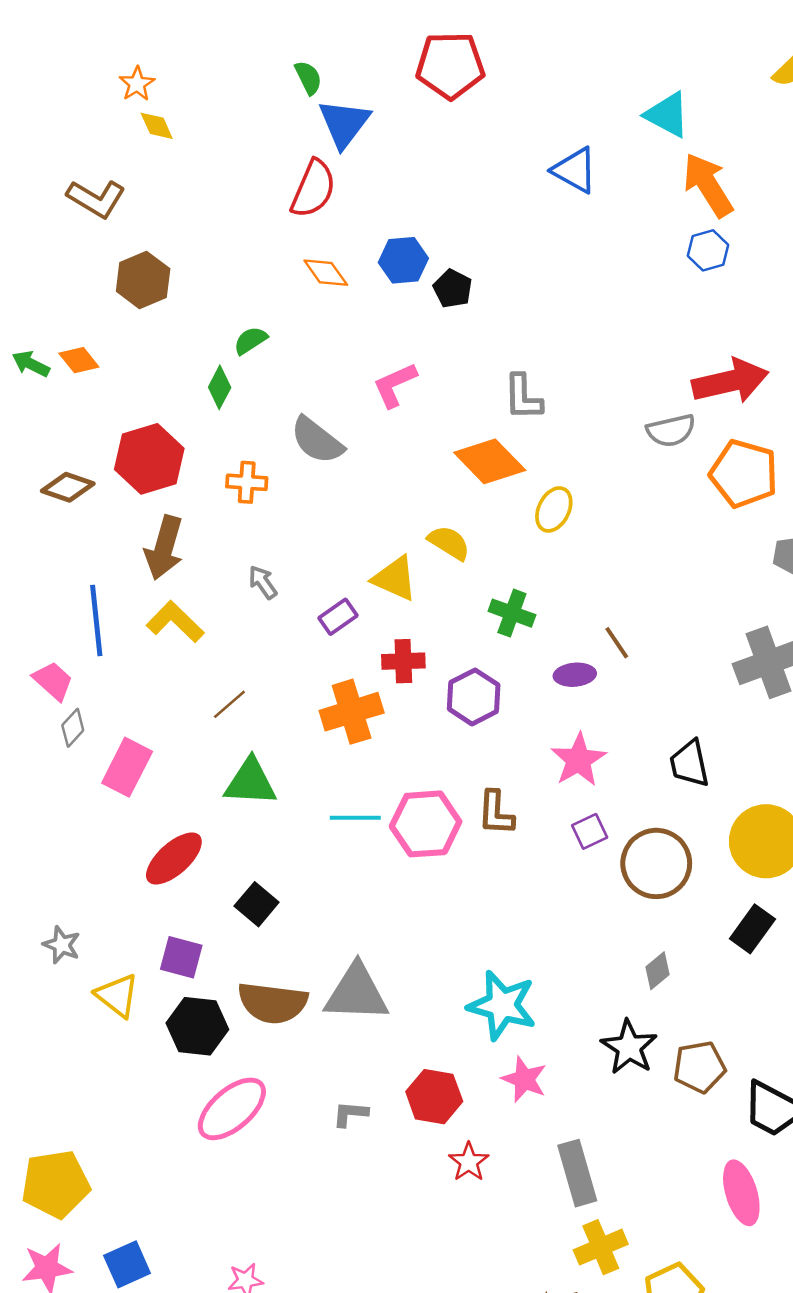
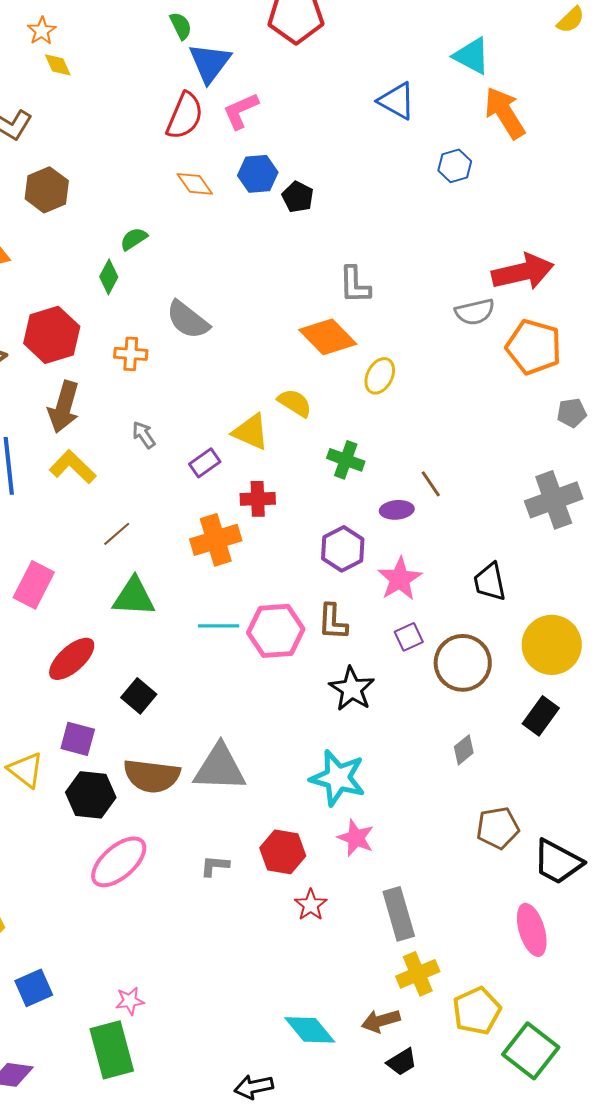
blue hexagon: (708, 250) -> (455, 166), moved
pink L-shape: (395, 385) -> (241, 111), moved
purple hexagon: (474, 697) -> (343, 549), moved
black star: (629, 1047) -> (352, 689), moved

